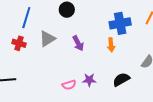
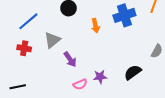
blue line: (26, 18) -> (28, 21), turned 40
purple arrow: (78, 43) -> (70, 59), moved
orange arrow: (111, 45) -> (95, 26), moved

